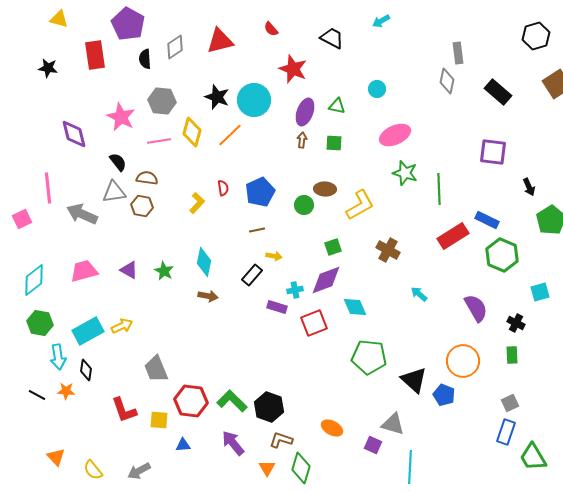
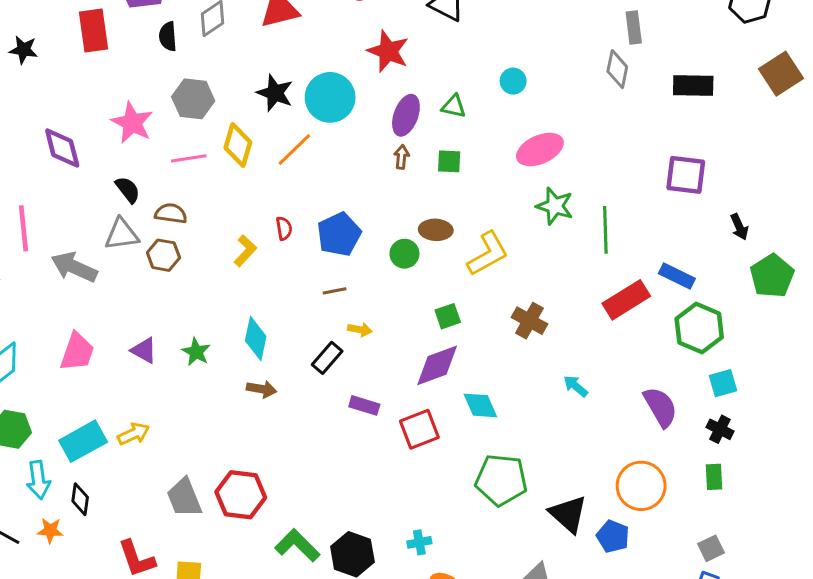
black rectangle: (498, 92) -> (693, 85), turned -40
pink trapezoid: (84, 271) -> (77, 352), turned 124
cyan cross: (295, 290) -> (419, 542), moved
cyan square: (540, 292) -> (723, 383), moved
red hexagon: (191, 401) -> (241, 495), moved

